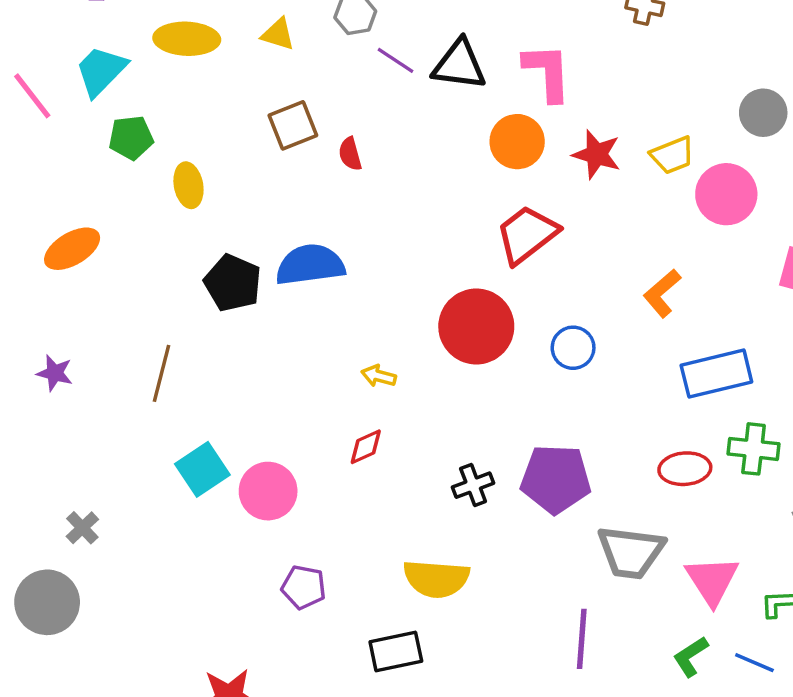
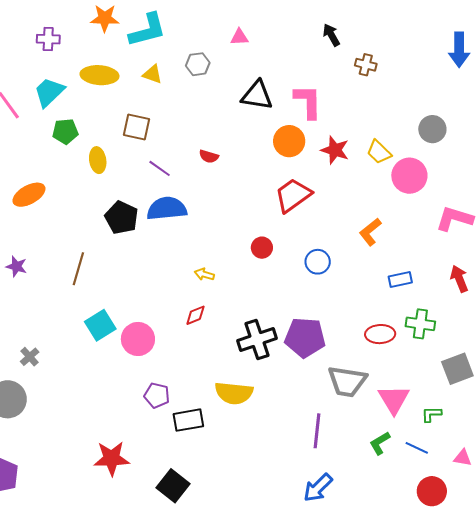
purple line: (395, 60) -> (160, 168), moved
brown square: (293, 125) -> (136, 127), moved, turned 32
red semicircle: (350, 154) -> (209, 156), moved, turned -60
yellow trapezoid: (672, 155) -> (379, 152), turned 64
red circle: (476, 326) -> (262, 248), size x0.5
blue rectangle: (716, 374) -> (400, 279), size x0.6
black cross: (473, 485) -> (257, 339), size x1.6
black rectangle: (396, 651) -> (188, 420), moved

